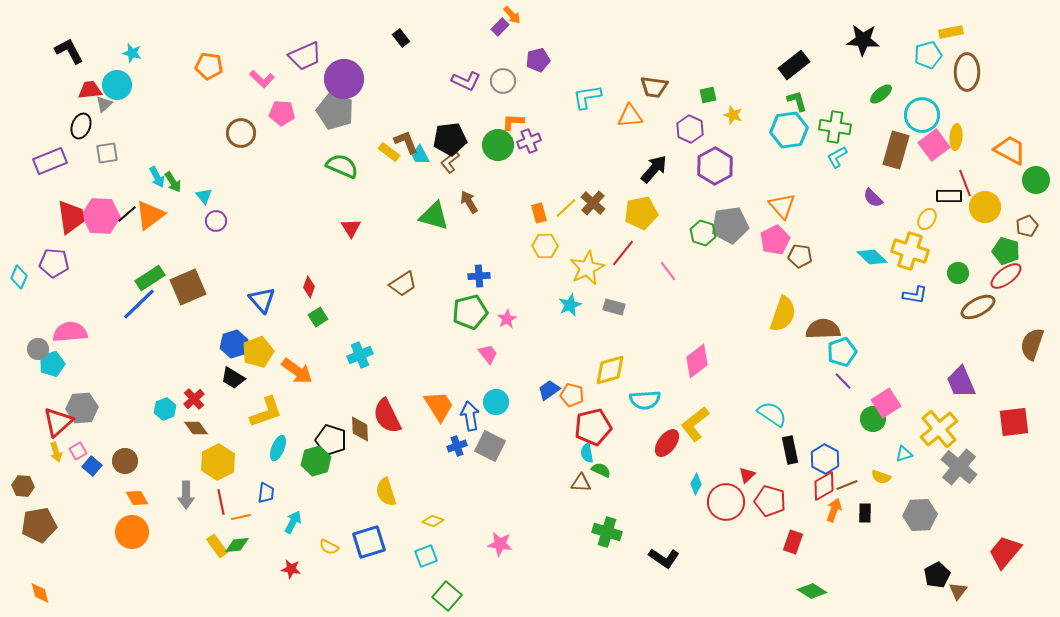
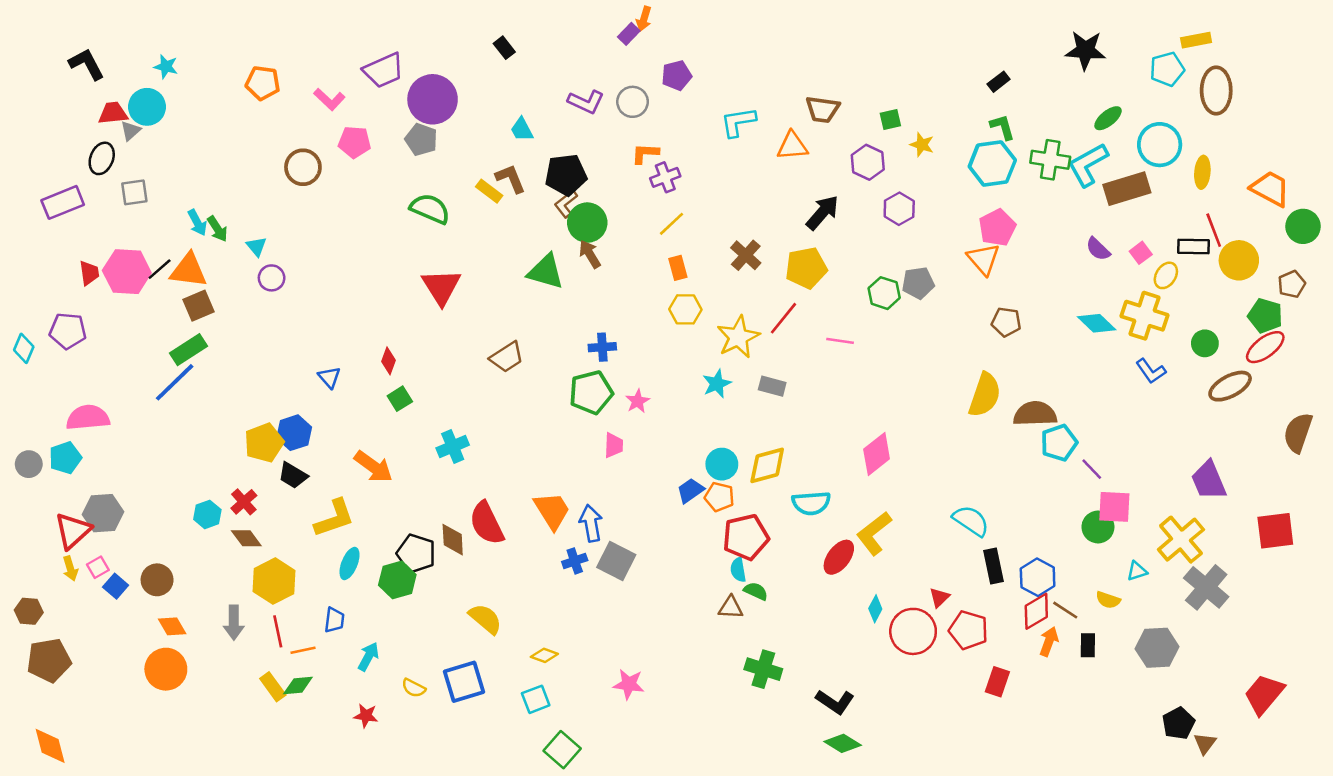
orange arrow: (512, 15) -> (644, 19), turned 60
black rectangle: (794, 65) -> (999, 82), size x0.6
gray pentagon: (335, 111) -> (421, 140), size x0.7
green circle: (498, 145) -> (587, 223), moved
pink square: (934, 145) -> (1141, 253), moved, size x0.6
brown rectangle: (896, 150) -> (1127, 189), turned 57
cyan trapezoid: (420, 155) -> (522, 130), moved
cyan L-shape: (837, 157) -> (1088, 165), moved, size x1.6
purple hexagon: (715, 166) -> (899, 209), size x0.7
yellow line: (566, 208) -> (672, 224), moved
orange triangle: (150, 215) -> (188, 270), turned 44
red trapezoid: (71, 217) -> (89, 273), size x0.6
gray pentagon: (730, 225) -> (918, 283), size x0.7
red triangle: (351, 228) -> (441, 287), size x1.6
pink pentagon: (775, 240) -> (997, 228), moved
pink line: (668, 271) -> (840, 341), turned -45
brown square: (188, 287) -> (199, 306), moved, size x0.7
blue L-shape: (915, 295) -> (1151, 371), turned 45
blue triangle: (262, 300) -> (329, 377), size x0.7
gray circle: (38, 349) -> (29, 464), moved
yellow pentagon: (258, 352) -> (264, 443), moved
pink trapezoid: (488, 354) -> (614, 445), turned 40
purple line: (843, 381) -> (1092, 469), moved
cyan circle: (496, 402) -> (722, 464), moved
pink square: (886, 403) -> (1114, 507), turned 36
brown line: (847, 485) -> (1065, 610), turned 55
yellow semicircle: (386, 492) -> (485, 619), turned 148
green diamond: (812, 591) -> (843, 743), moved
orange diamond: (40, 593) -> (50, 746), size x1.4

